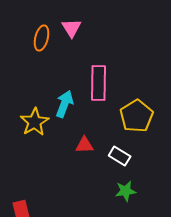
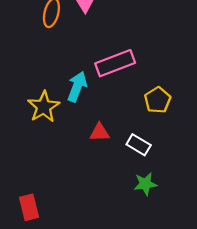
pink rectangle: (99, 83) -> (115, 63), turned 68
yellow pentagon: (137, 116) -> (158, 100), size x0.7

